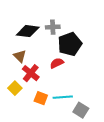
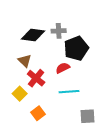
cyan line: (63, 97) -> (69, 92), moved
orange square: (41, 98) -> (38, 113), moved, turned 32
gray square: (81, 110) -> (87, 116), turned -35

